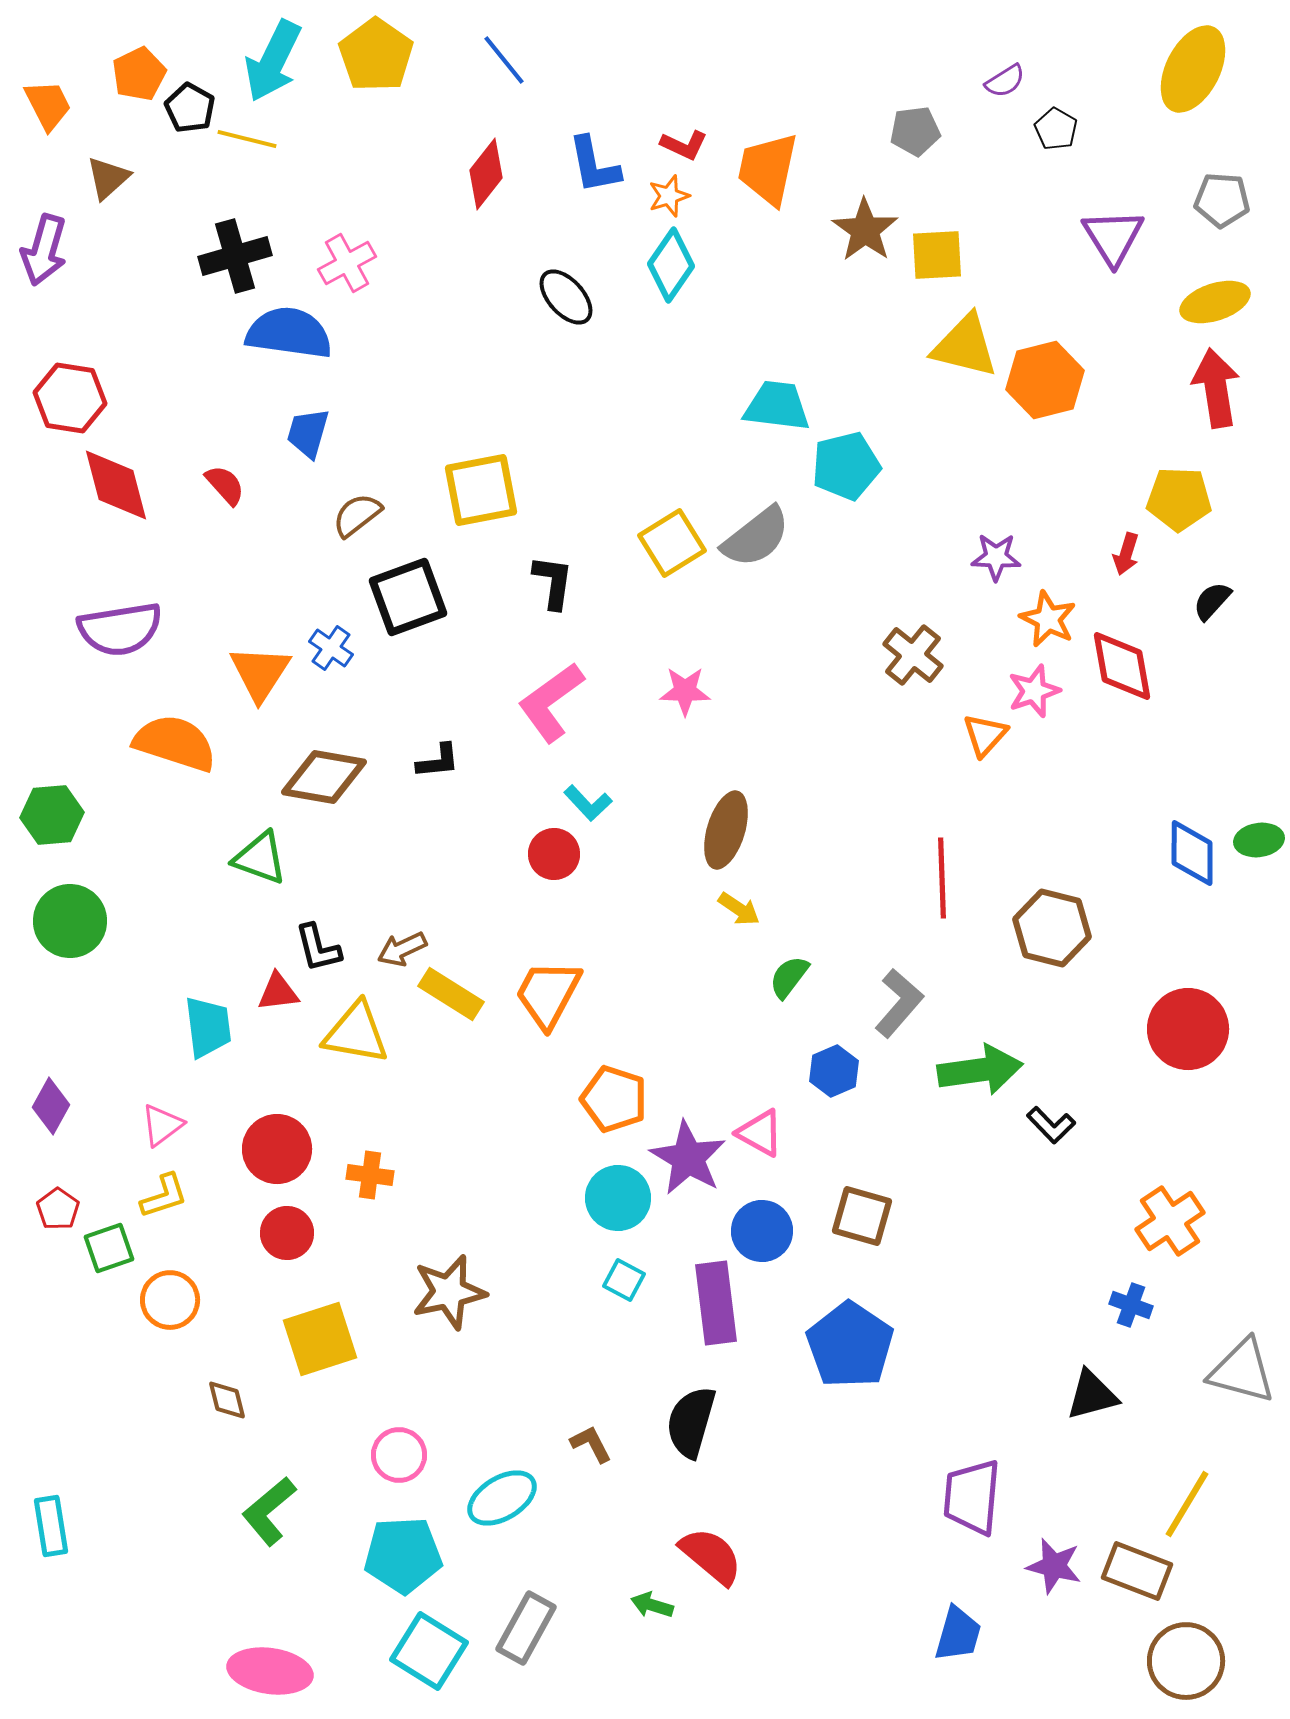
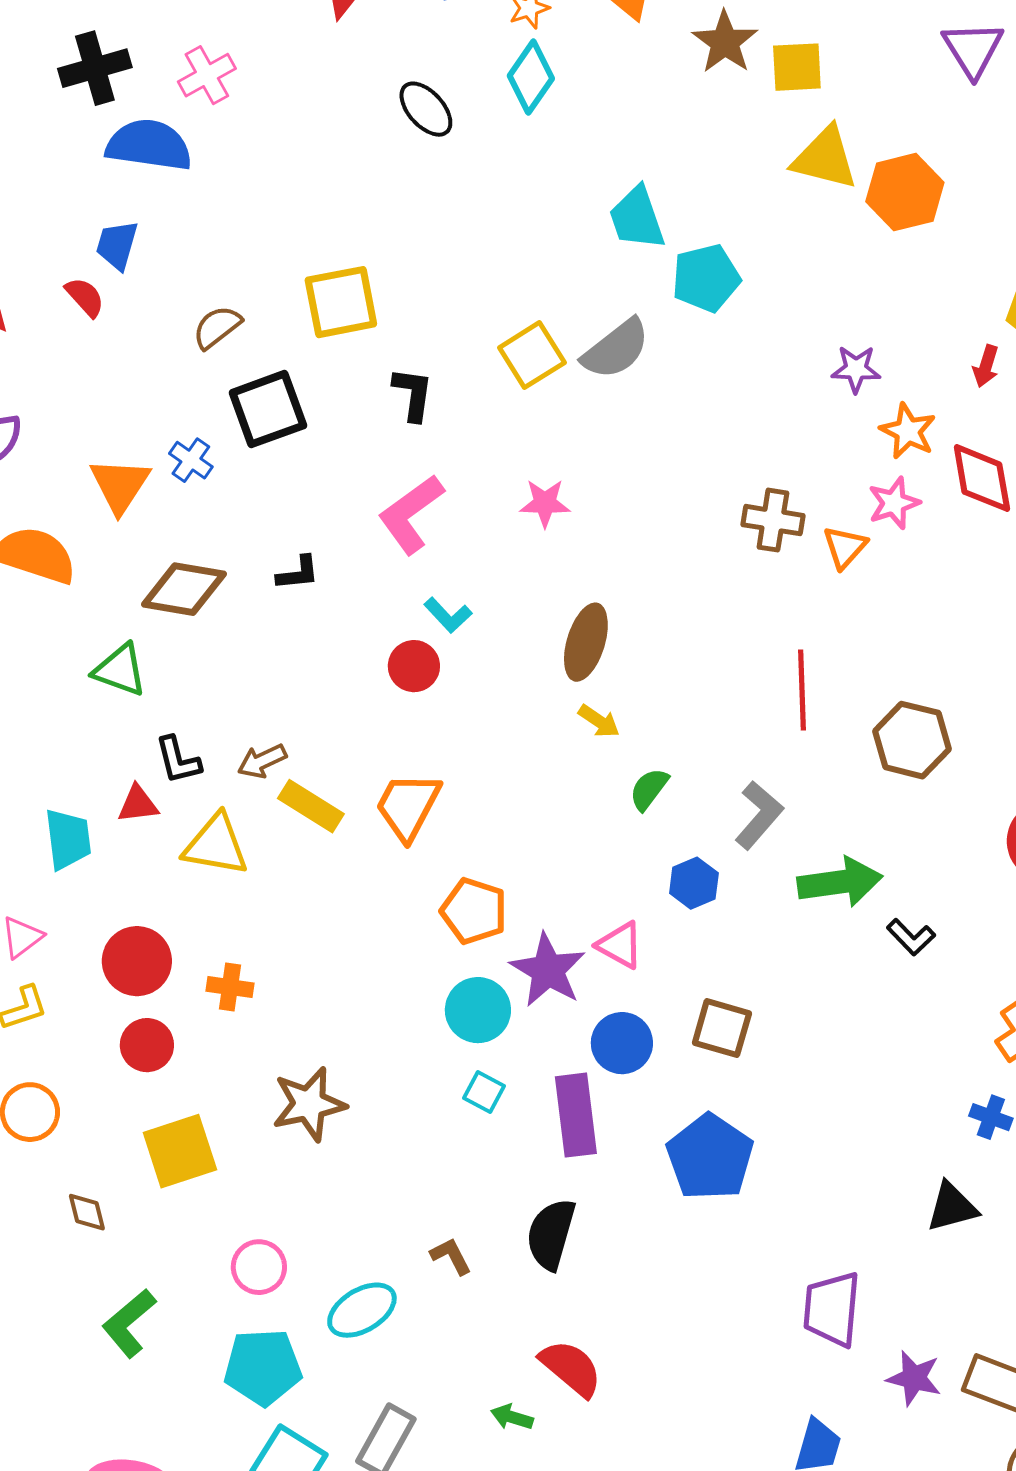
cyan trapezoid: (777, 406) -> (637, 218), turned -116
blue trapezoid: (308, 433) -> (117, 245), moved
brown cross: (913, 655) -> (773, 520), moved, turned -30

